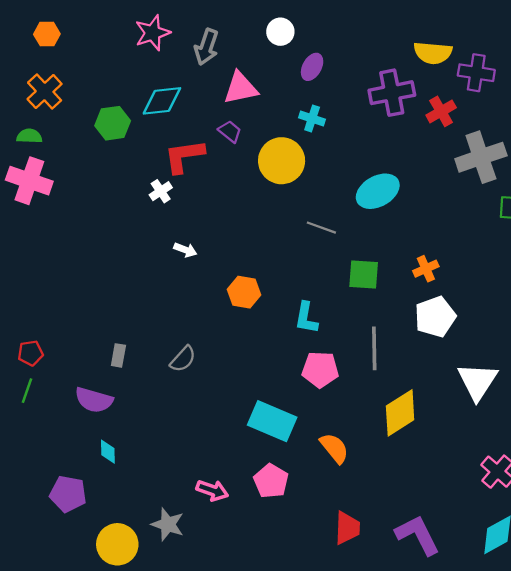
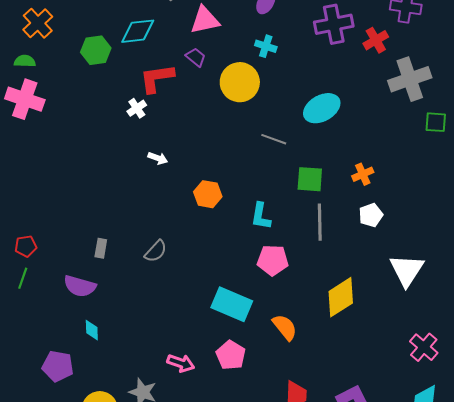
white pentagon: (435, 317) -> (371, 215), size x0.7
gray line: (374, 348) -> (320, 222), moved

